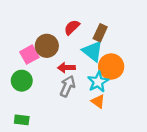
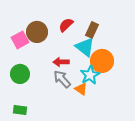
brown circle: (47, 46) -> (37, 32), moved
pink square: (29, 55) -> (20, 40), moved
gray arrow: (68, 86) -> (62, 79), turned -66
orange triangle: (98, 101) -> (81, 89), moved

